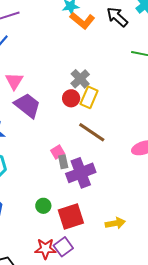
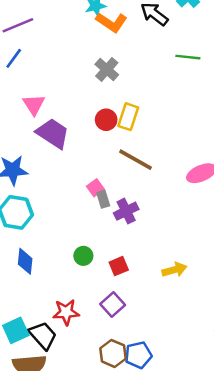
gray cross: (80, 79) -> (107, 69), moved
purple cross: (81, 173) -> (126, 211), size x0.7
red square: (71, 216) -> (119, 266), size x0.6
red star: (45, 249) -> (66, 312), moved

